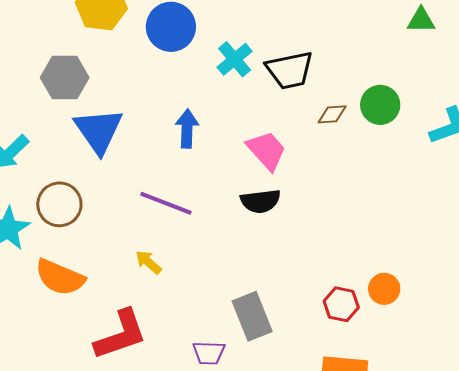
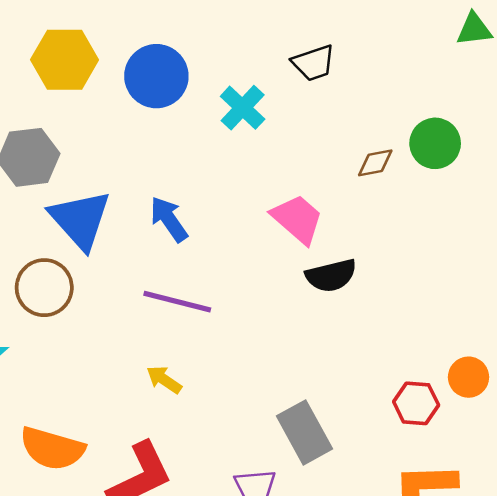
black trapezoid: (290, 70) -> (314, 63), moved, size x0.7
blue arrow: (187, 129) -> (169, 219), moved, turned -30
black semicircle: (260, 201) -> (331, 276), moved
brown circle: (59, 204) -> (44, 288), moved
orange semicircle: (60, 277) -> (52, 448), moved

